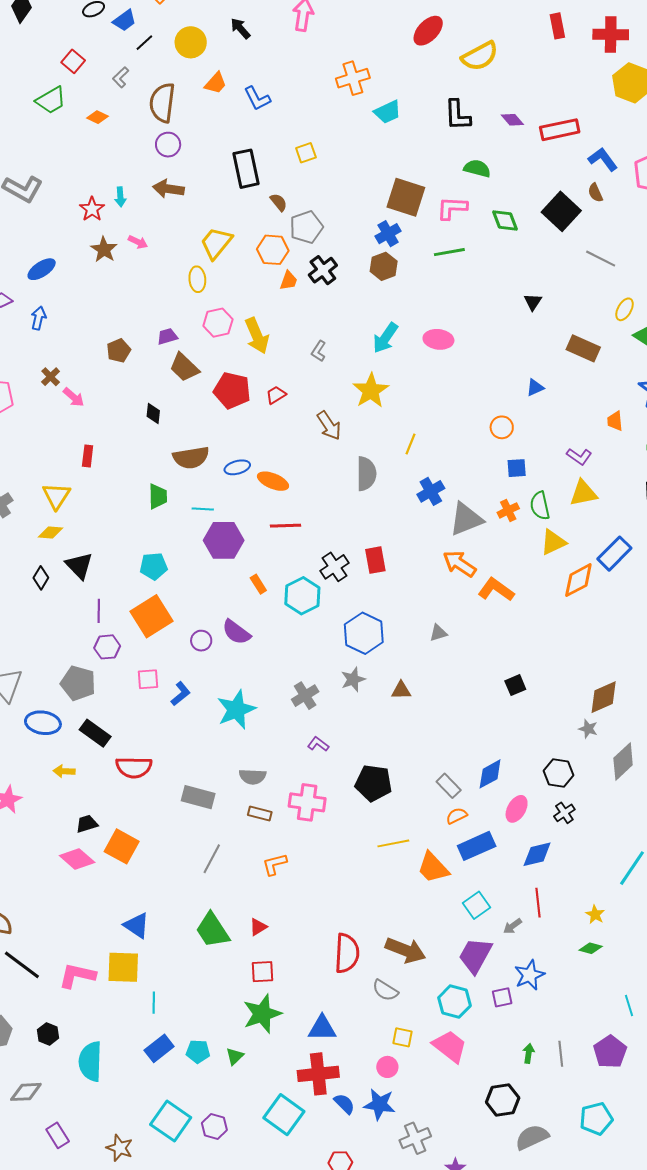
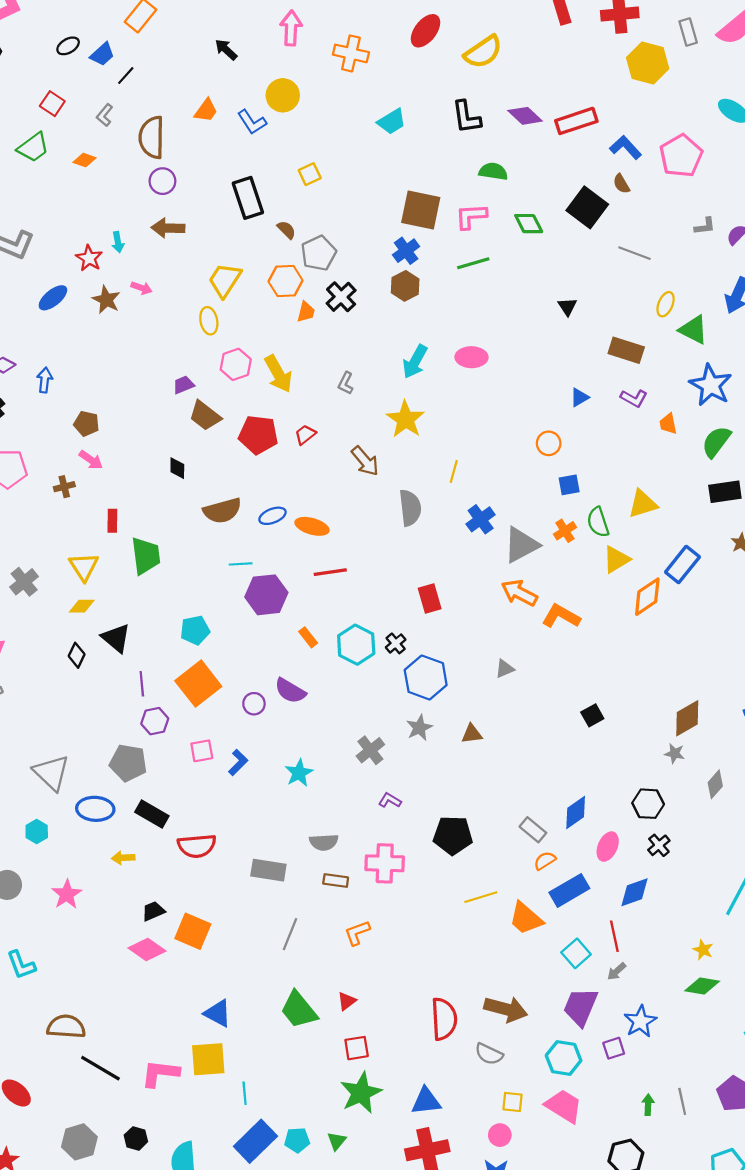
yellow circle: (191, 42) -> (283, 95), moved
orange cross: (353, 78) -> (351, 53), moved, turned 36
purple diamond: (512, 120) -> (525, 116), size x1.4
blue ellipse: (42, 269) -> (53, 298), moved
brown pentagon: (119, 351) -> (86, 424), moved, turned -30
brown cross: (51, 377) -> (64, 487), moved, turned 36
purple L-shape: (579, 456) -> (634, 398), moved
green trapezoid: (158, 496) -> (146, 556), moved, size x1.4
black cross: (335, 567) -> (396, 643), moved, size x0.7
cyan star: (236, 710) -> (299, 773), size x0.7
gray diamond: (623, 762) -> (715, 784), size x0.7
red line: (538, 903) -> (614, 936), moved
green diamond: (591, 948) -> (702, 986), size x1.4
blue rectangle: (159, 1048) -> (255, 1141), size x1.4

